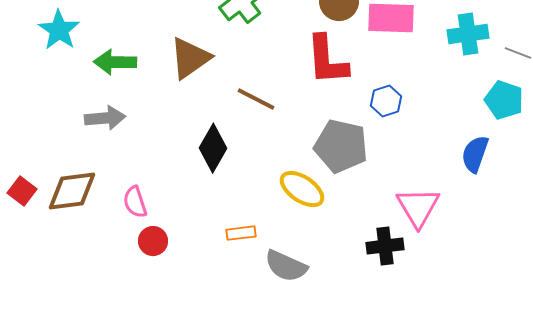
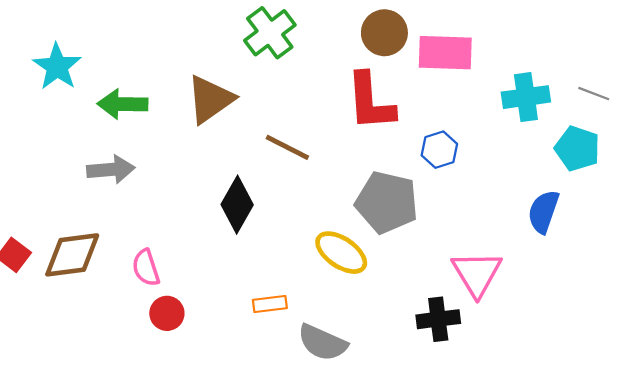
cyan cross: (468, 34) -> (526, 97), moved

